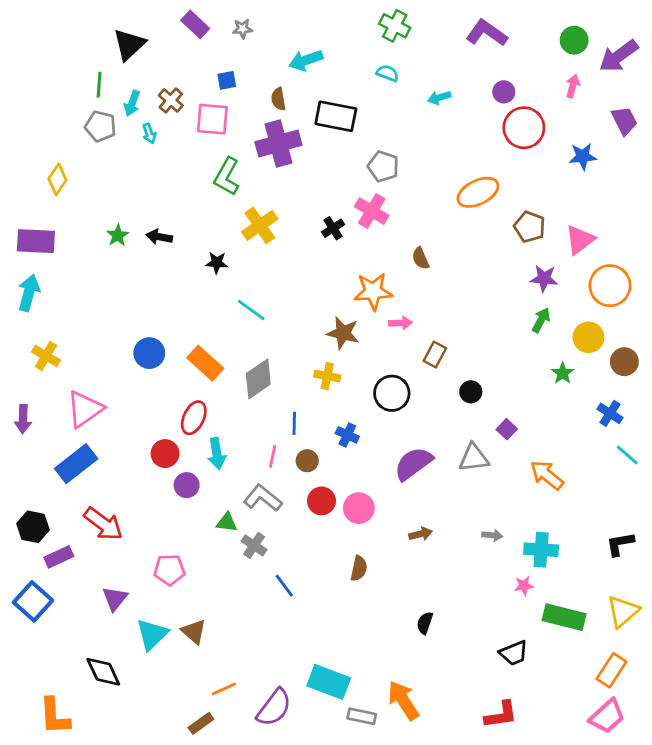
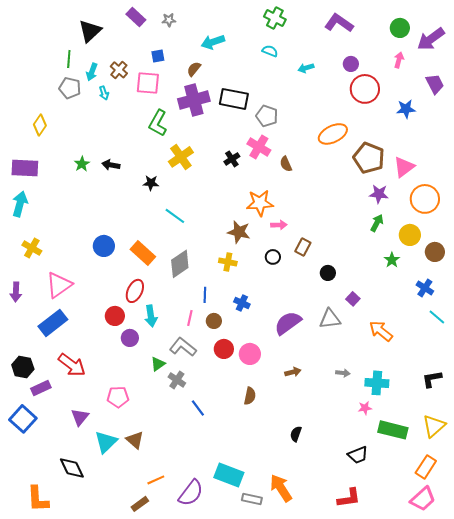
brown semicircle: (278, 99) -> (194, 69), turned 49
black rectangle: (336, 116) -> (234, 99), moved
brown pentagon: (530, 227) -> (369, 158), size x1.4
brown semicircle: (421, 258) -> (286, 164), moved
black circle: (392, 393) -> (273, 257), moved, size x0.6
green triangle: (227, 522) -> (158, 364), turned -42

